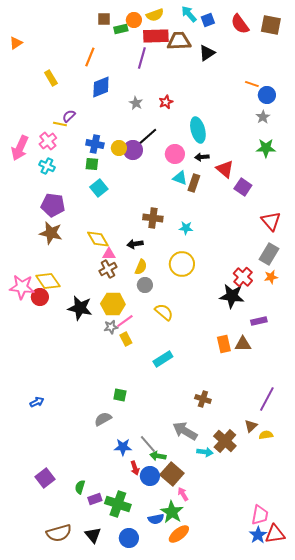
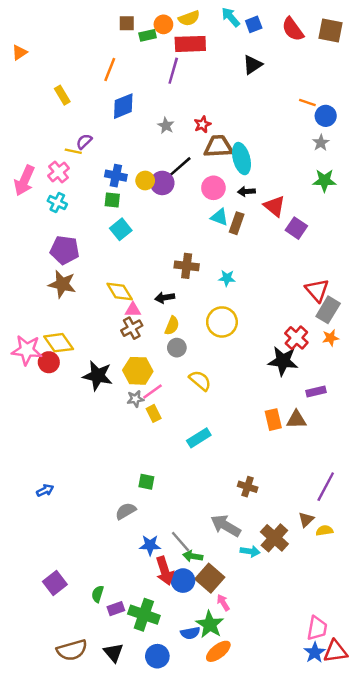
brown trapezoid: (179, 41) -> (218, 146), moved
red triangle: (271, 221) -> (317, 290), moved
red arrow: (135, 468) -> (165, 571), size x1.6

